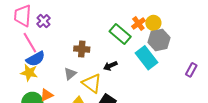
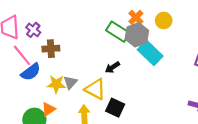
yellow circle: (153, 23) -> (164, 20), moved
gray hexagon: (159, 40) -> (137, 35), moved
brown cross: (82, 49) -> (51, 49), moved
yellow star: (29, 73) -> (56, 84), moved

